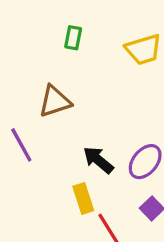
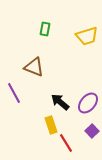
brown triangle: (55, 101) -> (34, 67), turned 40

